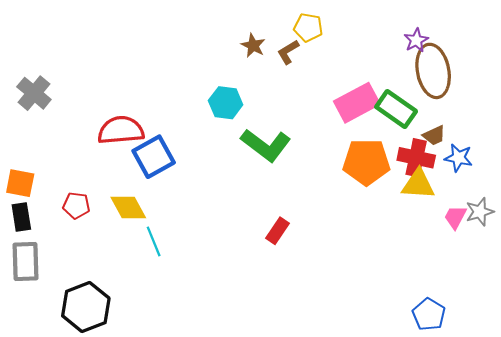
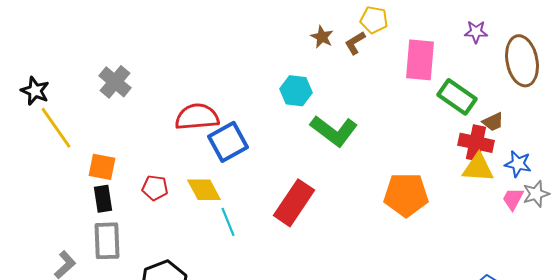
purple star: (416, 40) -> (476, 32), turned 30
brown ellipse: (433, 71) -> (522, 61), moved
pink rectangle: (357, 103) -> (420, 60), moved, turned -57
blue star: (459, 158) -> (518, 164), moved
orange pentagon: (366, 162) -> (406, 195), moved
red rectangle: (277, 231) -> (294, 203), moved, size x1.8

